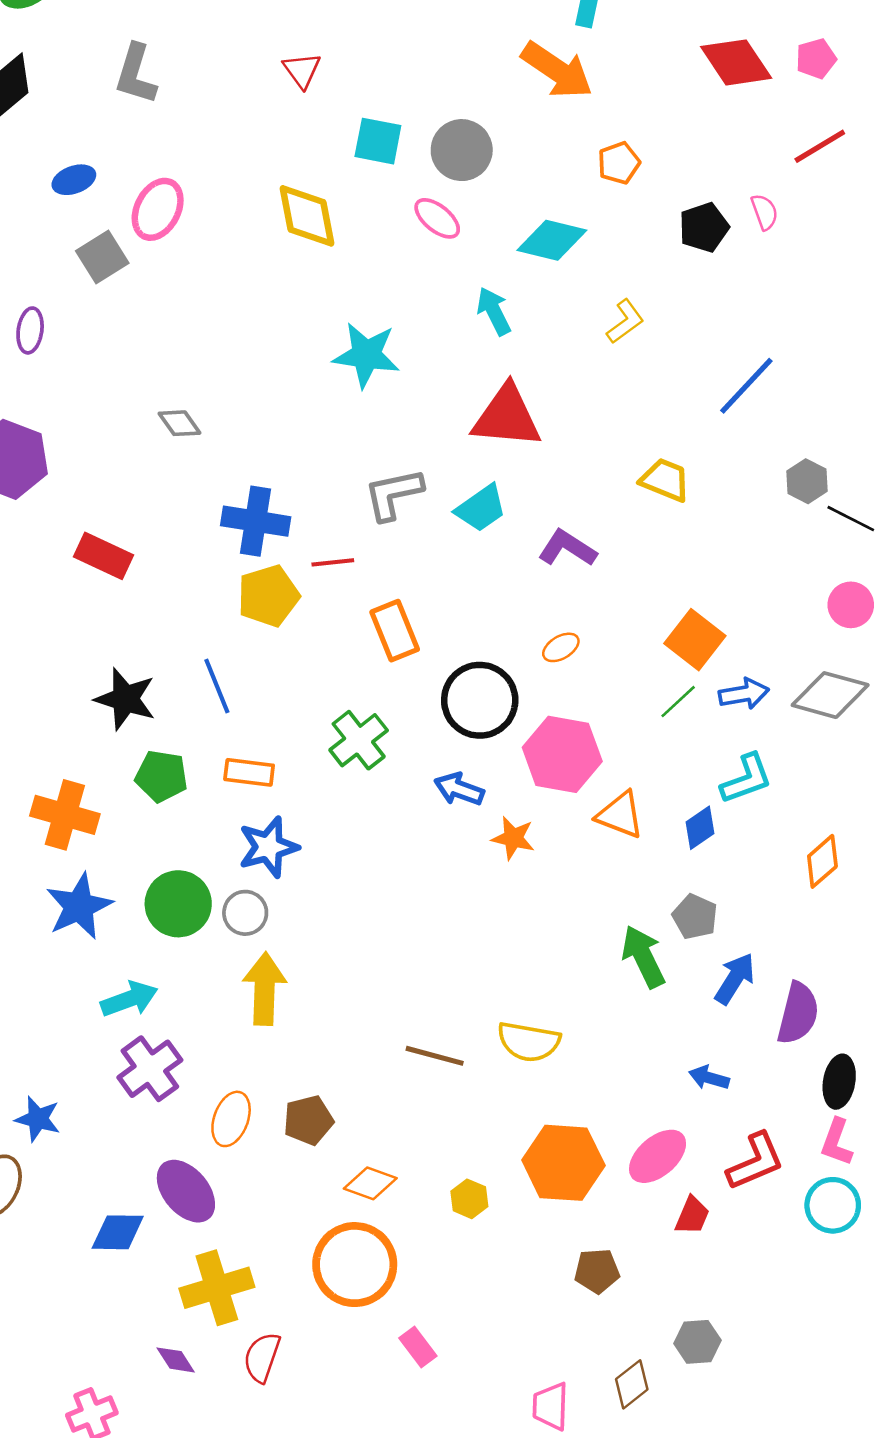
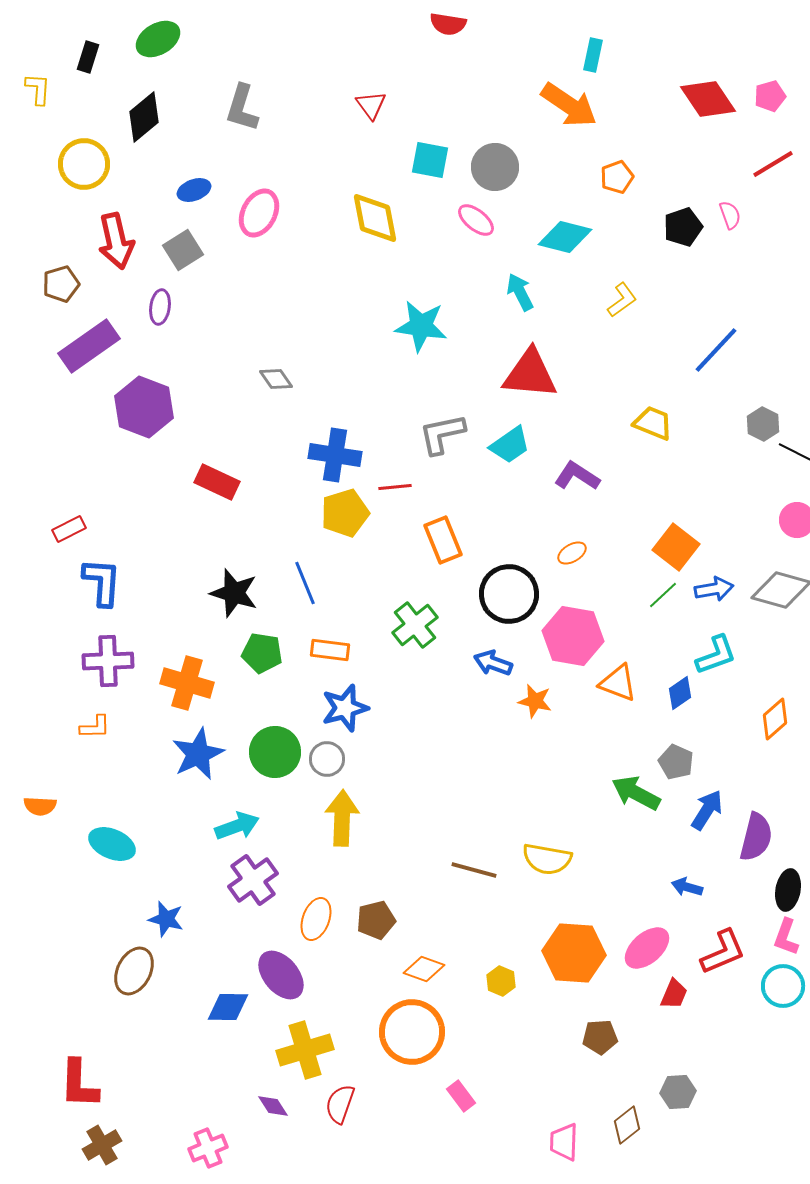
gray square: (102, 257) -> (183, 250), moved
green arrow: (643, 957) -> (636, 793), turned -36

